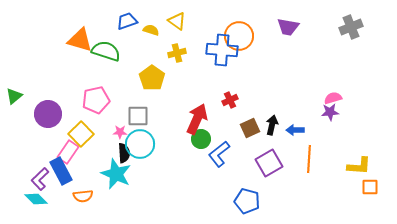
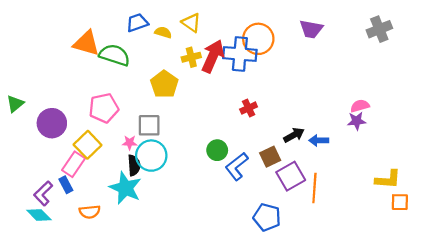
red arrow: (197, 119) -> (213, 56), moved
black arrow: (272, 125) -> (294, 135), turned 48
brown square: (250, 128) -> (270, 157), moved
orange line: (309, 159) -> (314, 188), moved
blue rectangle: (61, 171) -> (66, 185), size x0.6

